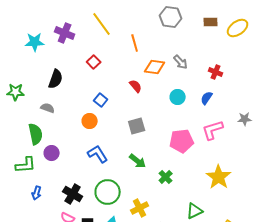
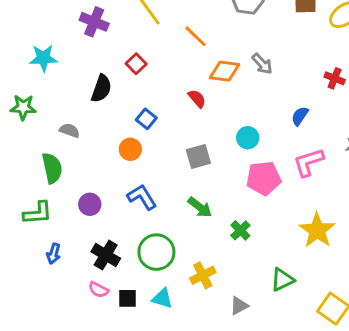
cyan star: (35, 42) -> (43, 58), moved
orange line: (135, 43) -> (196, 36), turned -30
red cross: (216, 72) -> (335, 78), moved
black semicircle: (56, 79) -> (101, 88), moved
cyan circle: (178, 97) -> (248, 138), moved
purple circle: (52, 153) -> (90, 204), moved

